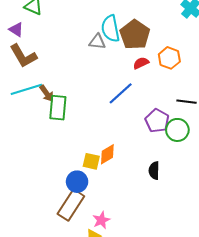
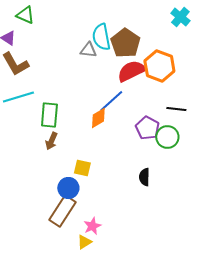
orange hexagon: (169, 58) -> (159, 66), size x1.4
red semicircle: (141, 63) -> (131, 71), size x1.8
brown arrow: (47, 93) -> (51, 141), moved, turned 60
orange diamond: (107, 154) -> (98, 118), moved

